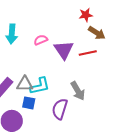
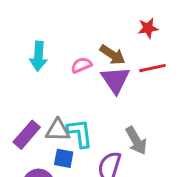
brown arrow: (97, 33) -> (112, 55), moved
red line: (88, 53) -> (152, 68), moved
cyan L-shape: (40, 86) -> (80, 133), turned -85

